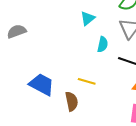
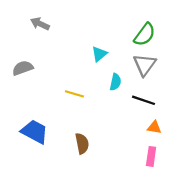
yellow line: (87, 81) -> (74, 94), moved
blue trapezoid: (42, 84) -> (35, 132), moved

